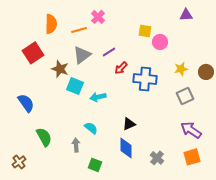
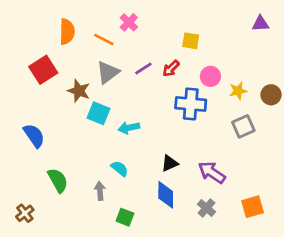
purple triangle: (186, 15) -> (260, 24), moved
orange line: (79, 30) -> (104, 39), turned 42
pink circle: (160, 42) -> (210, 76), moved
red arrow: (121, 68) -> (171, 68), moved
purple arrow: (191, 130) -> (212, 172), moved

